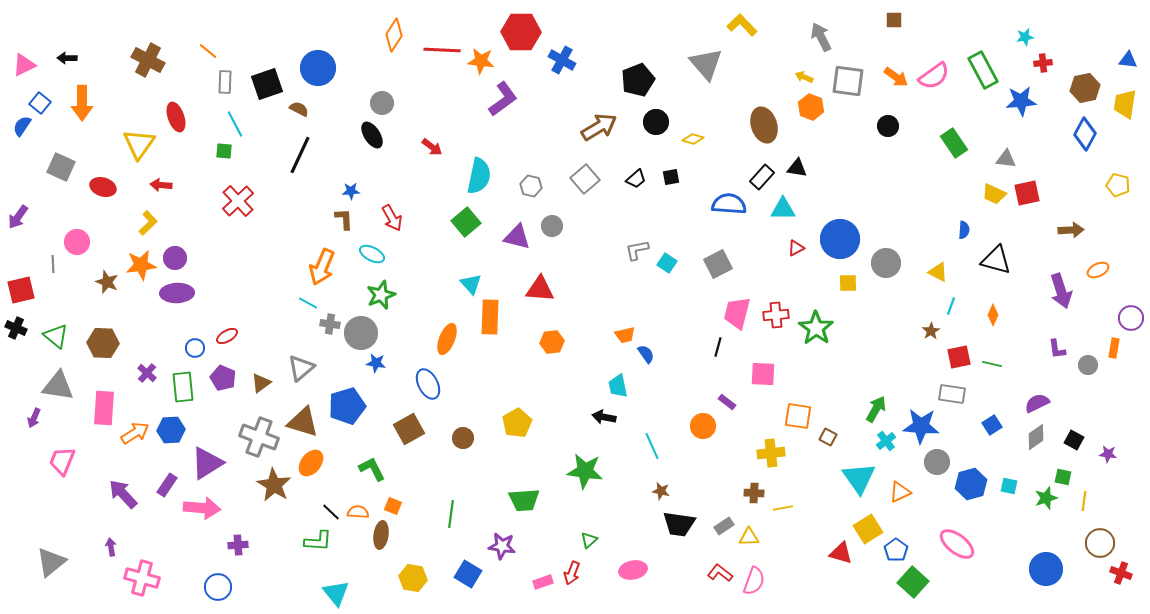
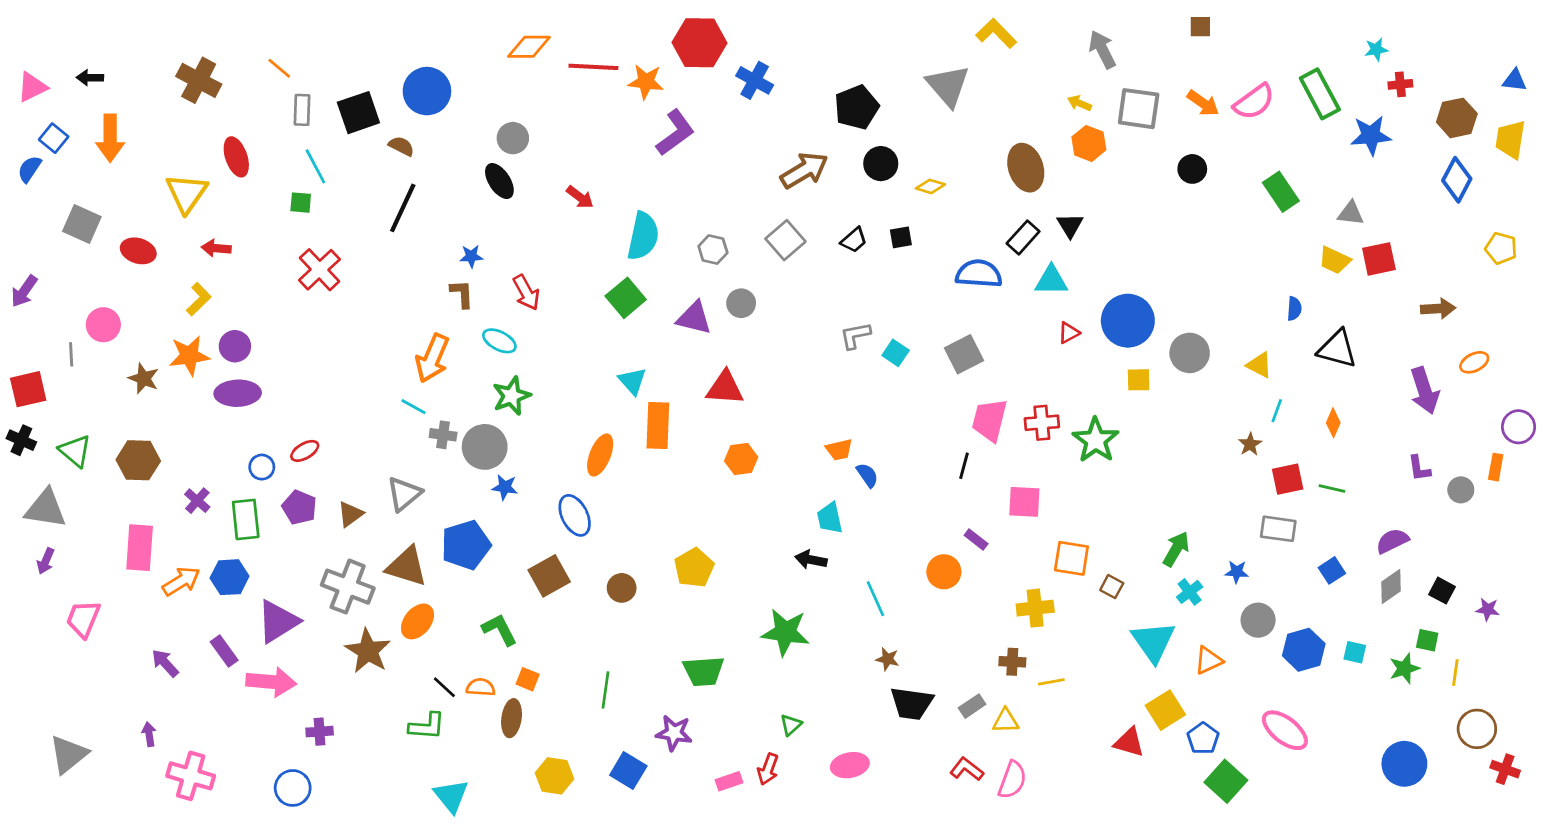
orange diamond: (394, 35) -> (529, 47), turned 56
black triangle: (797, 168) -> (1070, 225), turned 50
gray triangle: (58, 386) -> (46, 509), moved
blue star: (921, 426) -> (1237, 572), size x0.5
purple rectangle: (167, 485) -> (224, 651), turned -70
purple arrow: (123, 494) -> (165, 663), size x0.7

